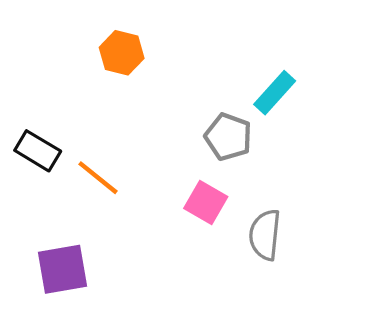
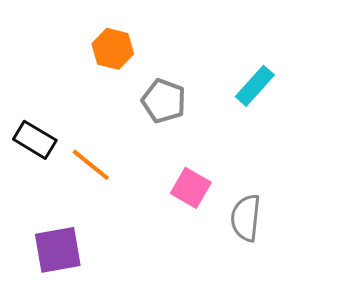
gray pentagon: (228, 137) -> (164, 101), moved

